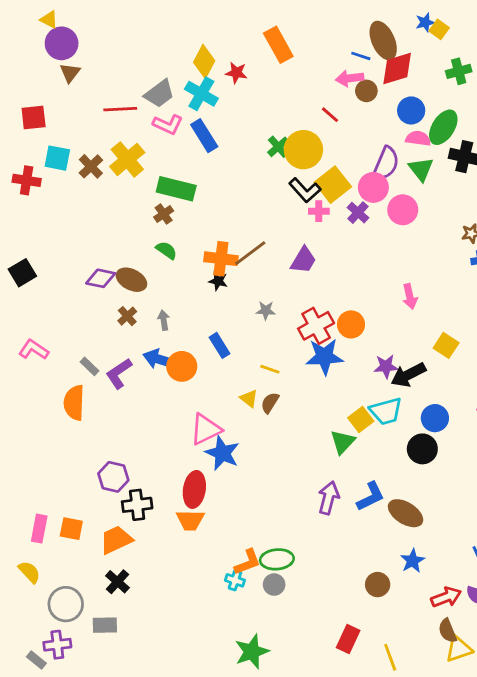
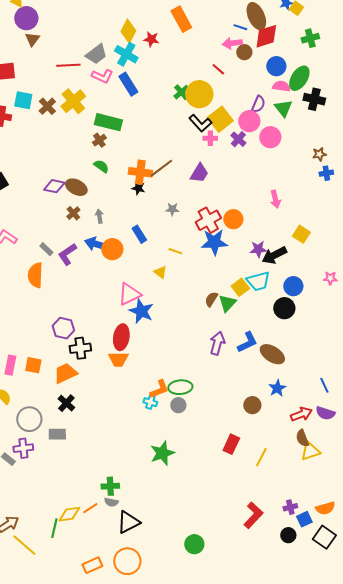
purple semicircle: (386, 164) -> (258, 104), size x0.7
brown semicircle: (270, 403) -> (211, 299), moved
yellow line: (390, 657) -> (261, 457), turned 48

